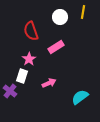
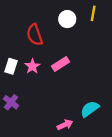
pink rectangle: (56, 47) -> (60, 64), moved
white rectangle: (22, 76) -> (11, 66), moved
pink arrow: (49, 83) -> (65, 125), moved

